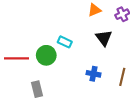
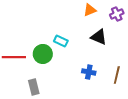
black triangle: (104, 38) -> (99, 37), turned -30

